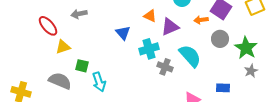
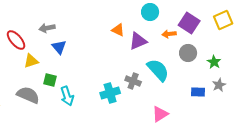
blue triangle: (123, 33) -> (59, 47), moved
green star: (246, 48) -> (214, 62), size x0.6
cyan cross: (149, 49) -> (110, 93), moved
blue rectangle: (223, 88) -> (198, 92), moved

